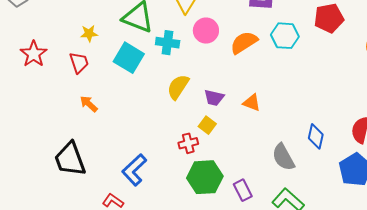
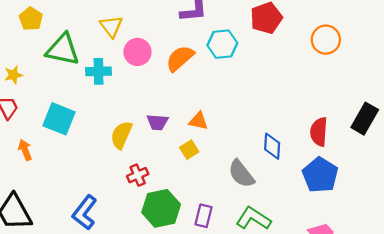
cyan square: (129, 58) -> (59, 119), moved
yellow semicircle: (178, 87) -> (121, 135), moved
orange arrow: (89, 104) -> (25, 150), turned 36
yellow square: (207, 125) -> (189, 150), moved, turned 30
purple rectangle: (243, 190) -> (204, 216), turned 50

